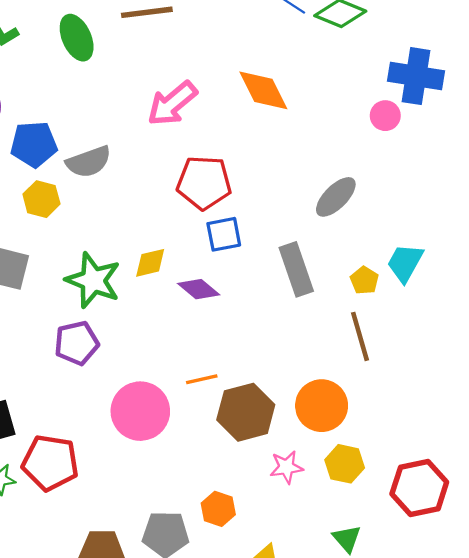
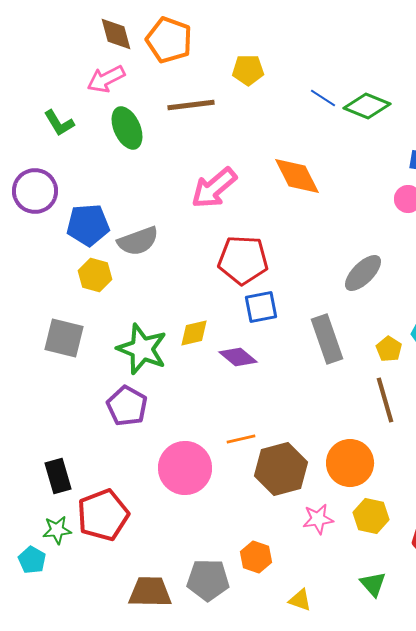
purple pentagon: (77, 343) -> (127, 406), turned -30
red pentagon: (50, 463) -> (103, 515), turned -30

